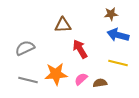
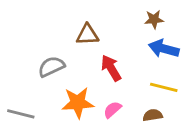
gray semicircle: (25, 48) -> (51, 67), moved
gray line: (28, 80) -> (21, 114), moved
brown semicircle: (100, 83) -> (153, 115), moved

